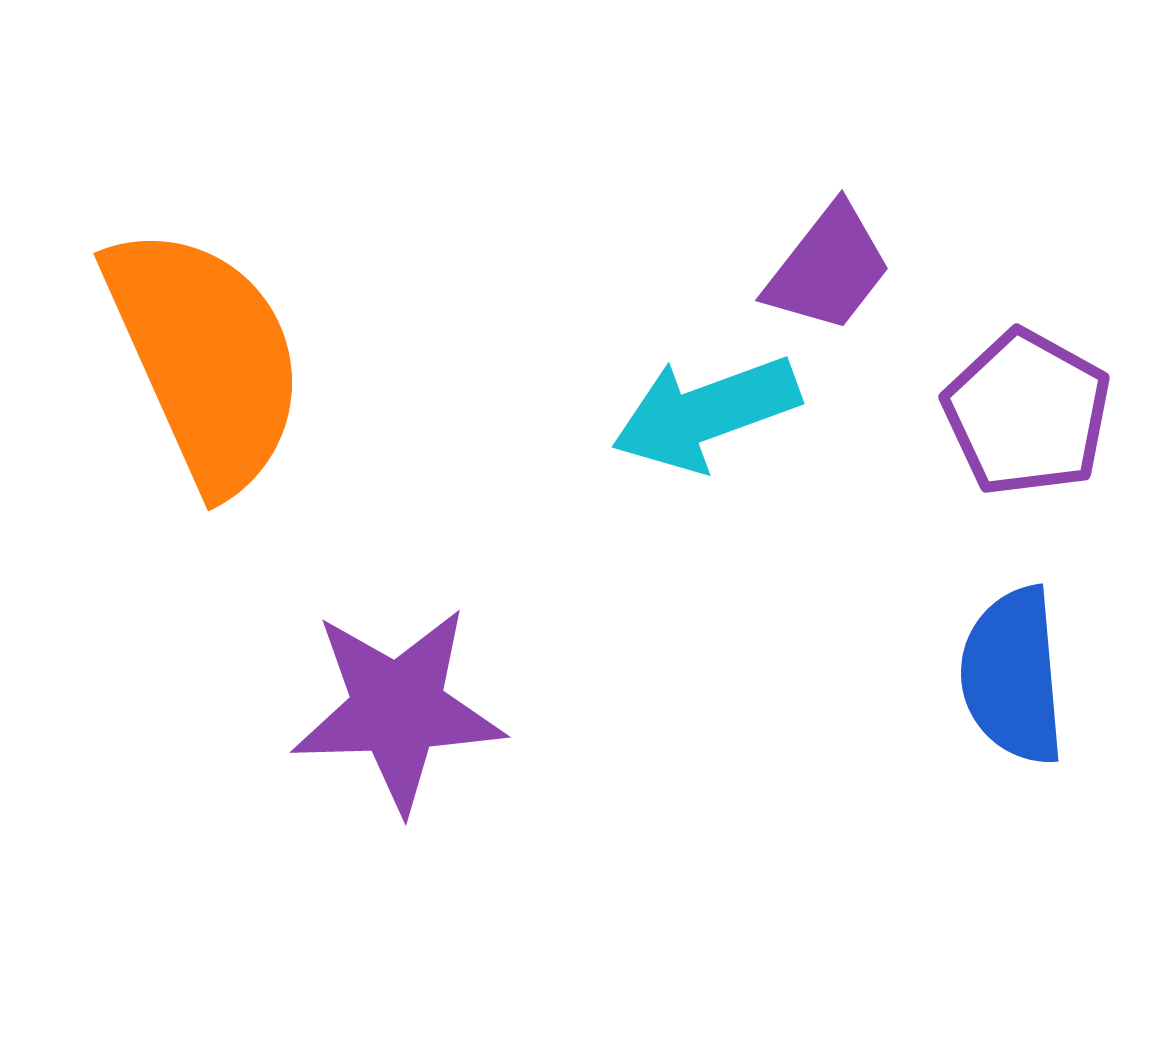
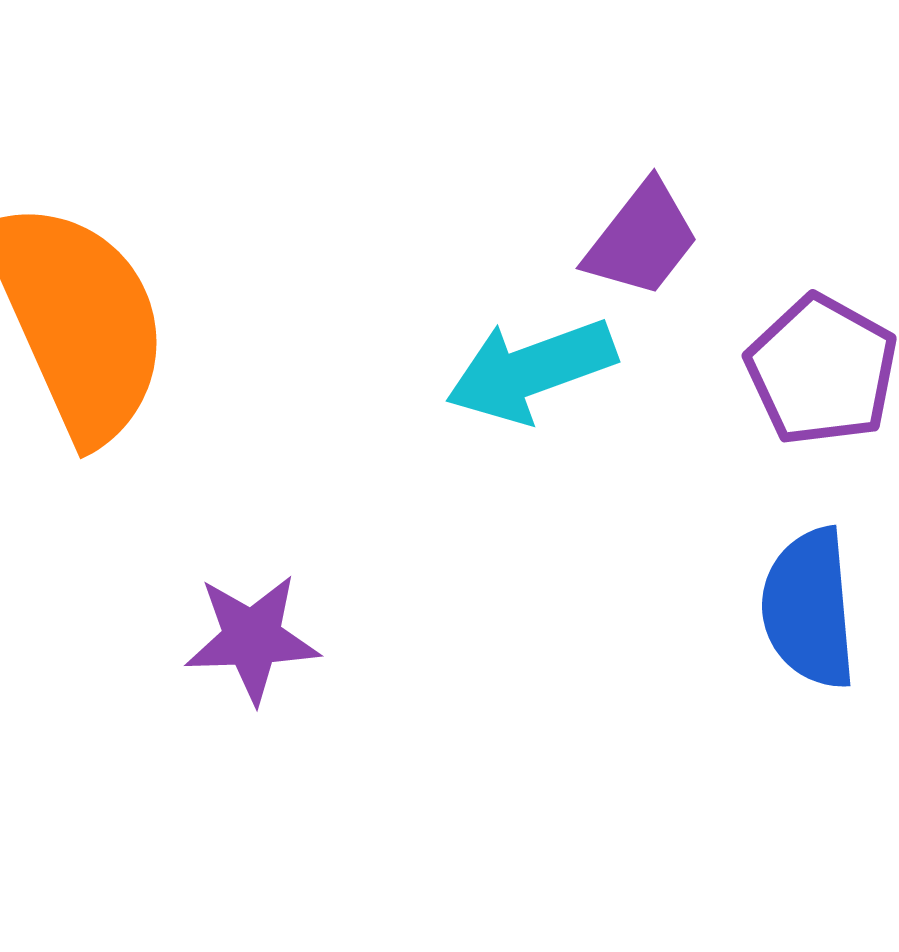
purple star: (398, 709) -> (252, 638), size x0.7

